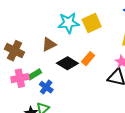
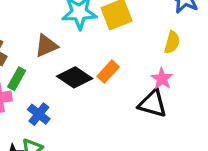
green rectangle: (35, 74) -> (17, 79), moved, turned -32

